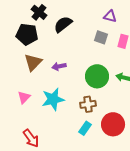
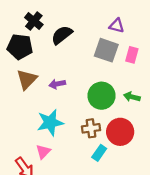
gray square: (101, 37) -> (106, 50), size x1.5
pink triangle: (24, 97) -> (43, 152), moved
red circle: (113, 124) -> (120, 132), moved
cyan rectangle: (85, 128) -> (99, 153), moved

